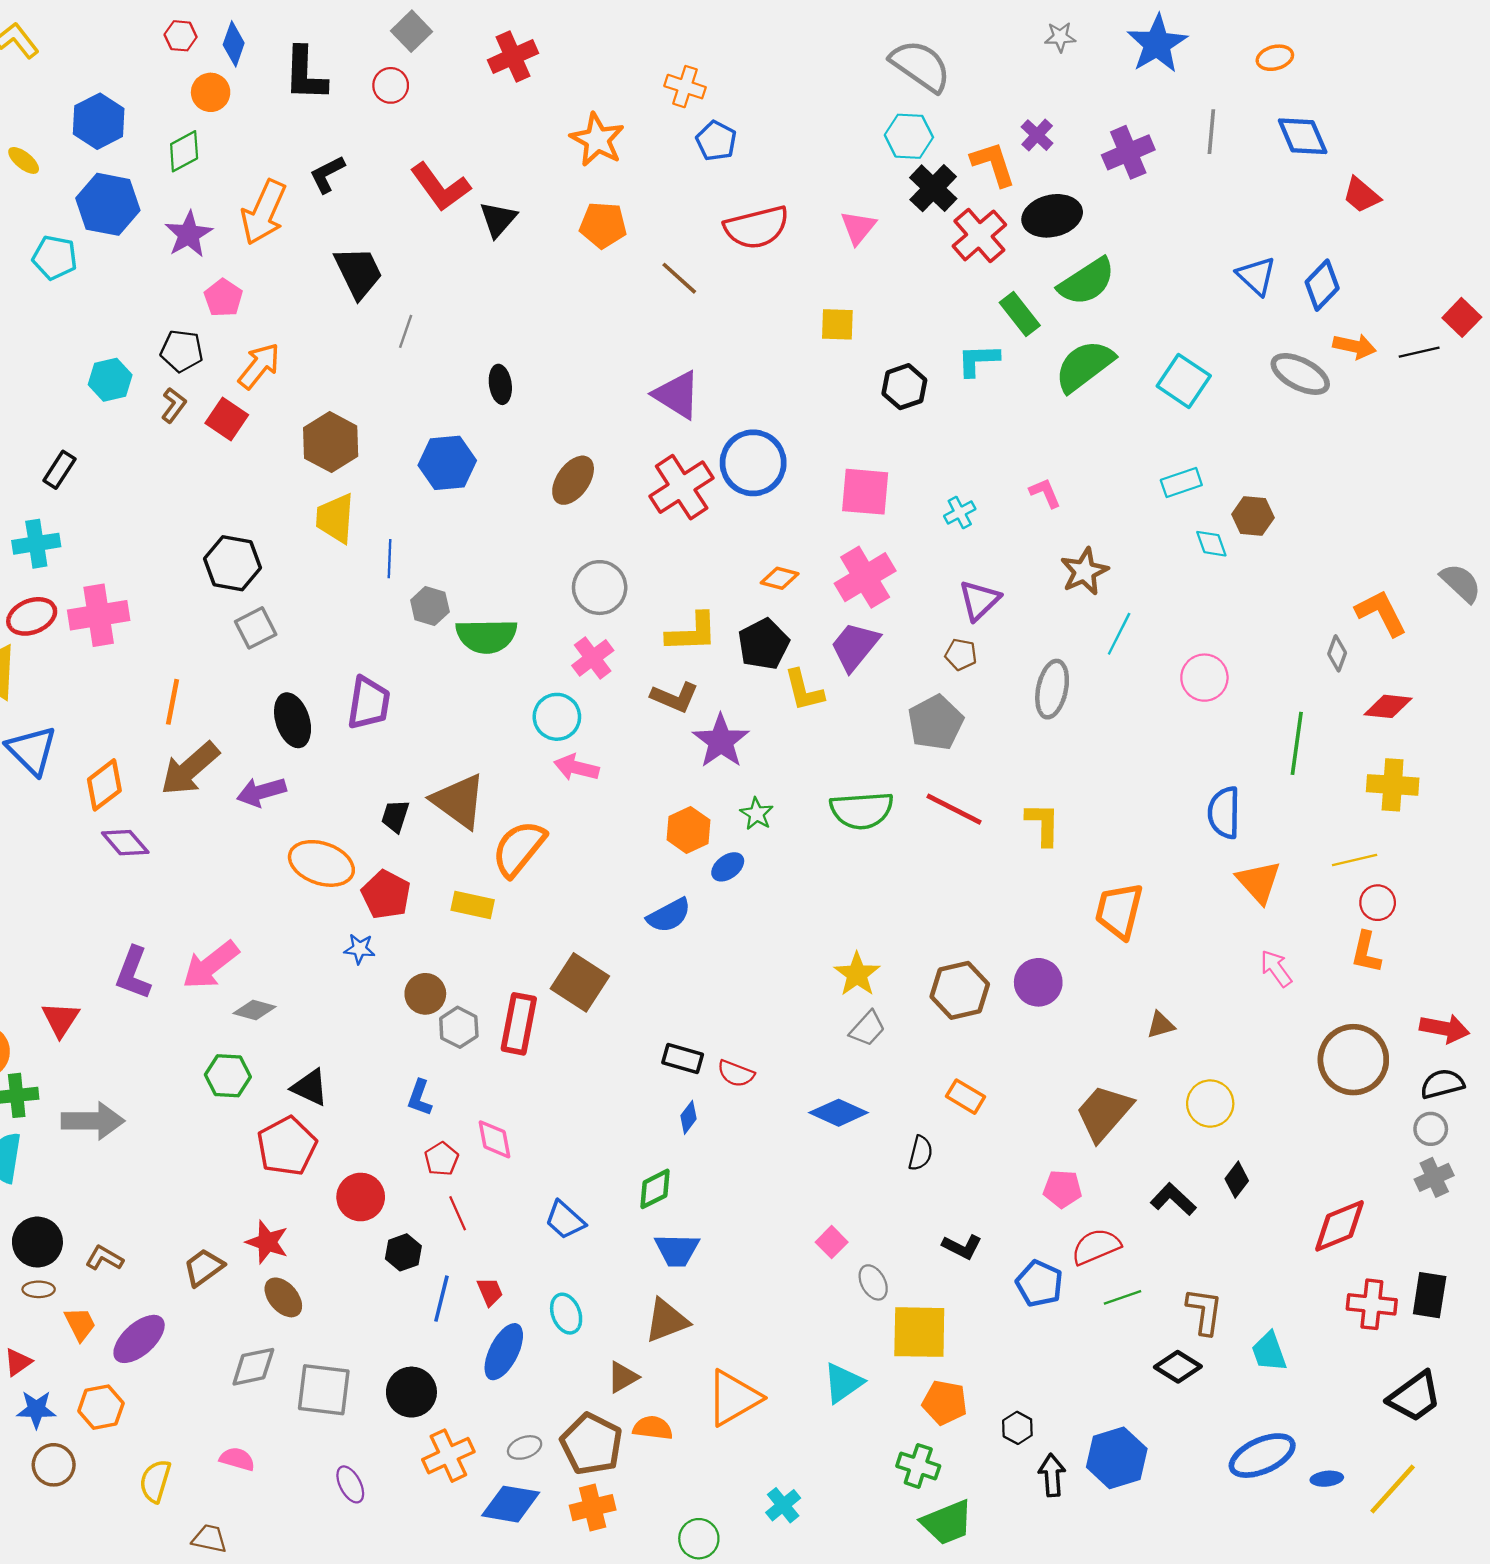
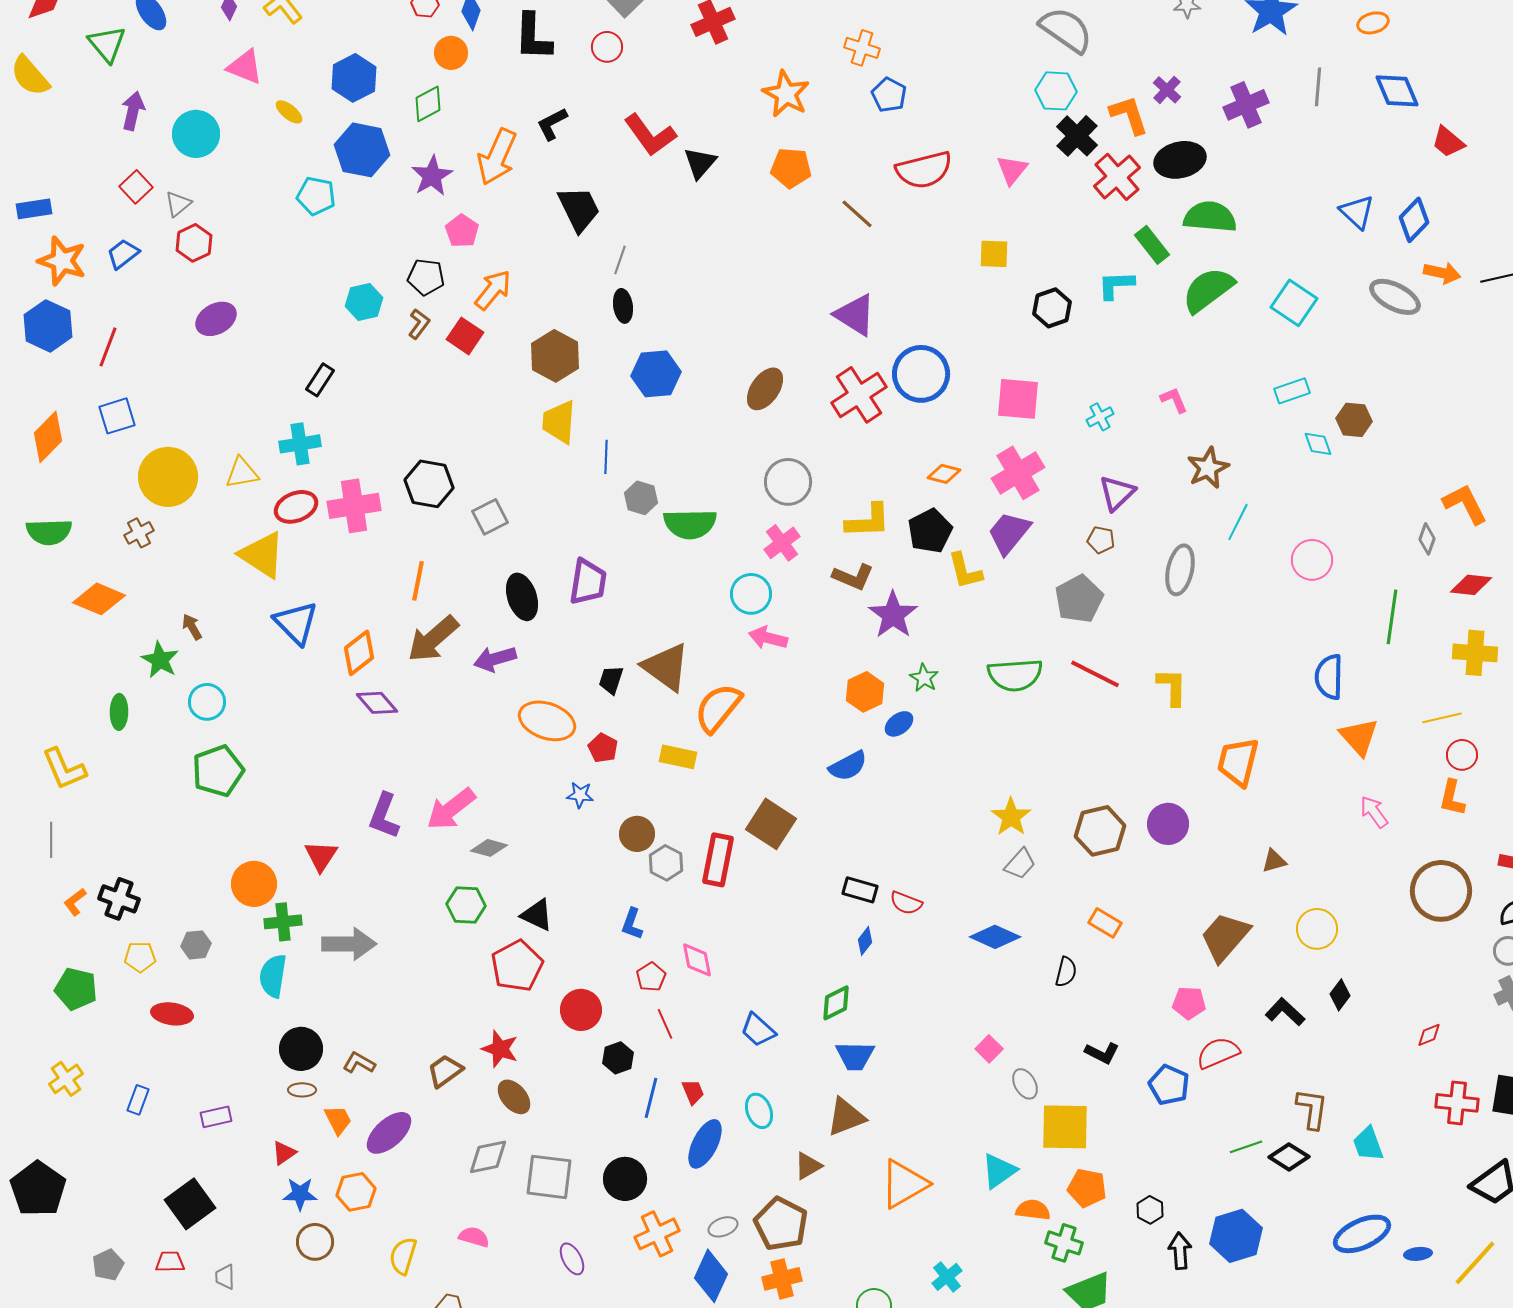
green semicircle: (1087, 282) -> (1210, 217), turned -142
black ellipse: (500, 384) -> (623, 306), moved
black hexagon: (233, 563) -> (429, 484), moved
red pentagon: (386, 895) -> (603, 748), size x0.7
red diamond: (1339, 1226) -> (1429, 1035), size x0.5
green line: (1122, 1297) -> (1246, 1147), moved
orange semicircle: (653, 1428) -> (1033, 1210), moved
blue diamond: (511, 1504) -> (711, 1276), turned -75

